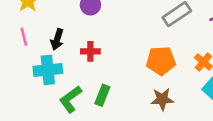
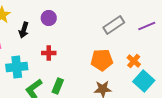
black arrow: (57, 39) -> (24, 30), moved

